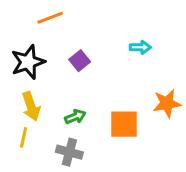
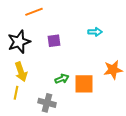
purple square: (80, 61) -> (54, 41), turned 32
green arrow: (75, 117) -> (62, 79), moved

